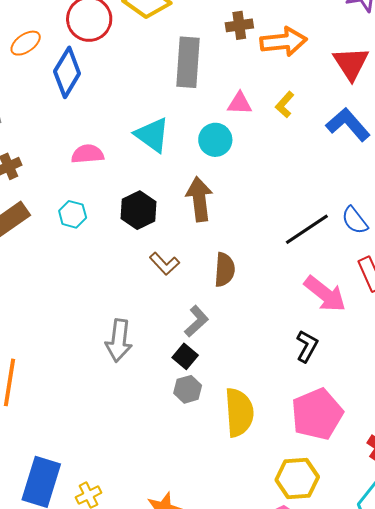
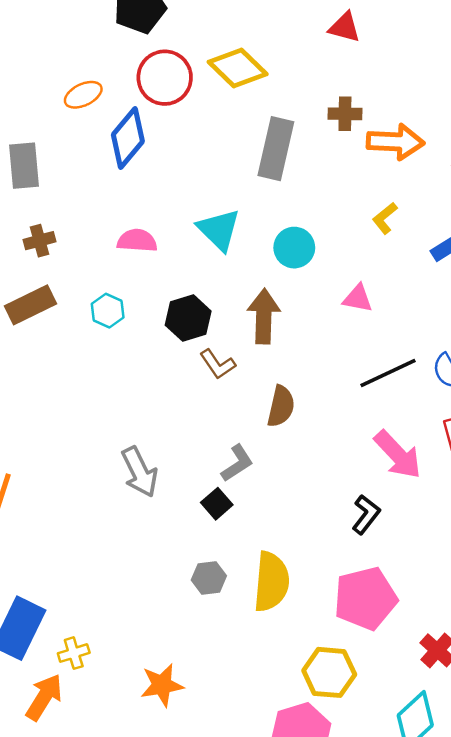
pink triangle: (240, 103) -> (358, 298), moved
brown L-shape: (164, 264) -> (218, 364), moved
gray arrow: (119, 341) -> (140, 472), turned -42
gray hexagon: (188, 389) -> (209, 578), moved

